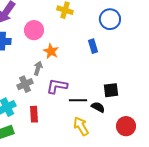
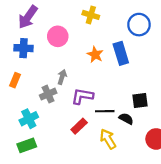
blue rectangle: (93, 46) -> (121, 53), size x1.5
orange star: (51, 51) -> (95, 55), moved
red rectangle: (34, 114) -> (79, 126), moved, turned 49

